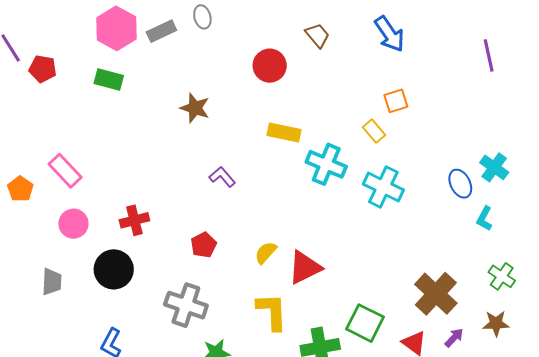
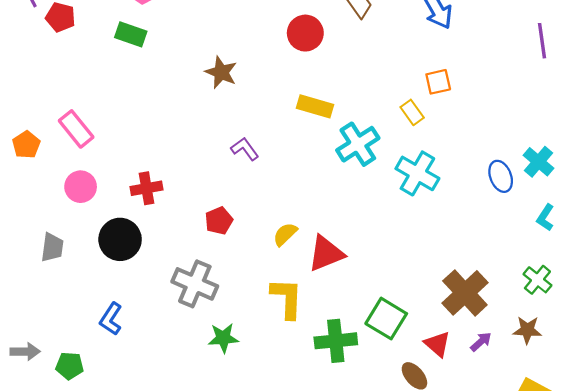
cyan cross: (326, 164) -> (358, 144), turned 30
cyan L-shape: (484, 218) -> (545, 218), moved

